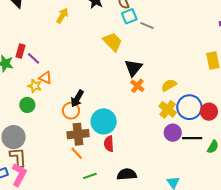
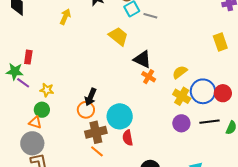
purple line: (33, 58) -> (23, 83), moved
black triangle: (133, 68) -> (142, 59), turned -36
orange triangle: (45, 78) -> (35, 122), moved
purple circle: (173, 133) -> (181, 123), moved

